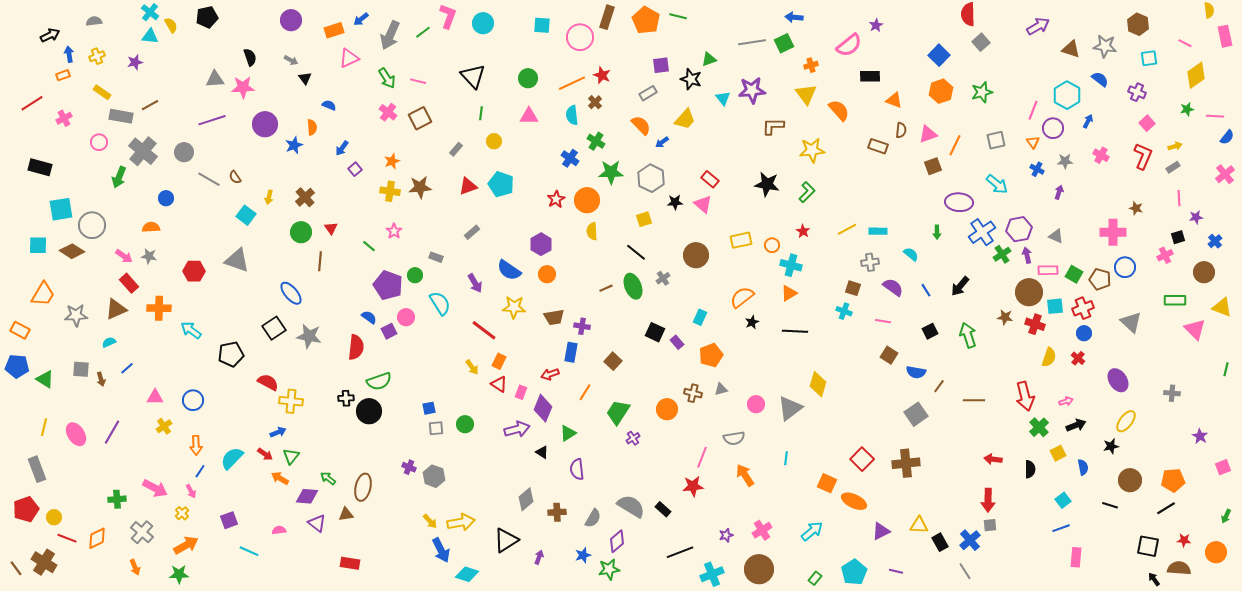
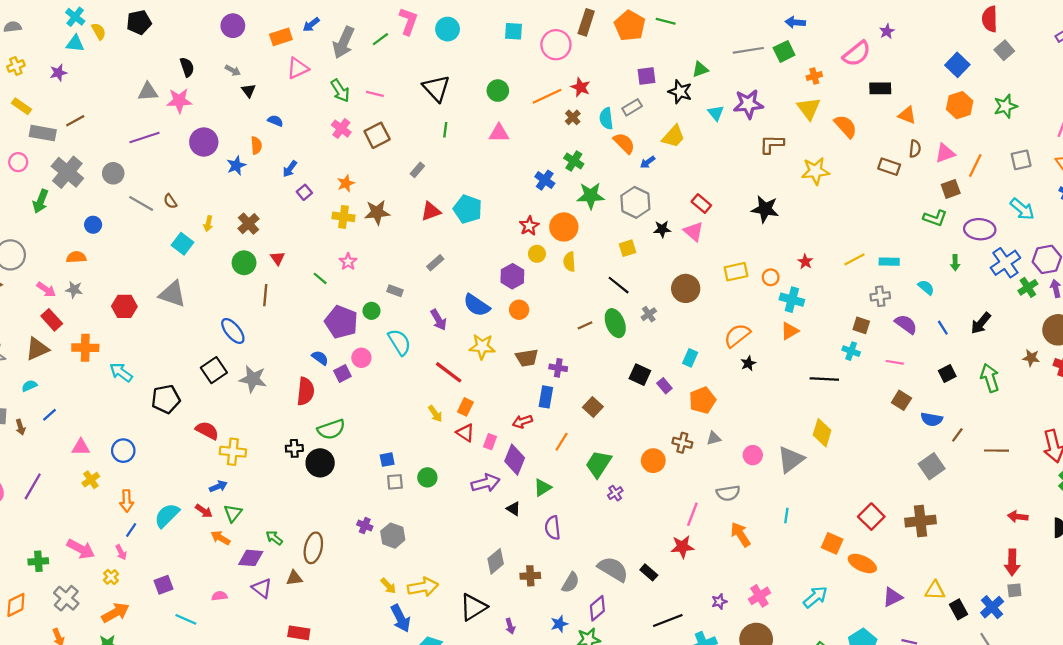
cyan semicircle: (572, 115) -> (606, 119), moved
yellow circle: (494, 141) -> (537, 254), moved
green L-shape: (807, 192) -> (935, 218), moved, turned 65
black line: (795, 331) -> (824, 379), moved
purple arrow: (539, 557) -> (510, 626), turned 144

